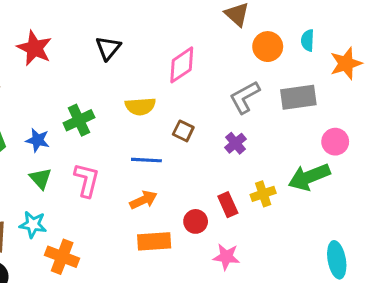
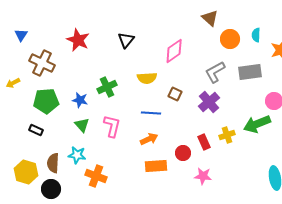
purple cross: (235, 143) -> (209, 102), size x1.5

